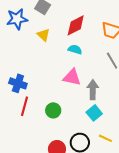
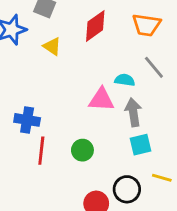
cyan semicircle: (75, 49) -> (125, 80), moved
cyan square: (94, 113) -> (140, 145), turned 35

